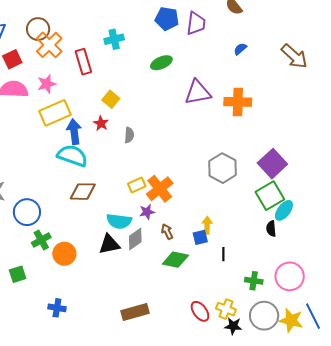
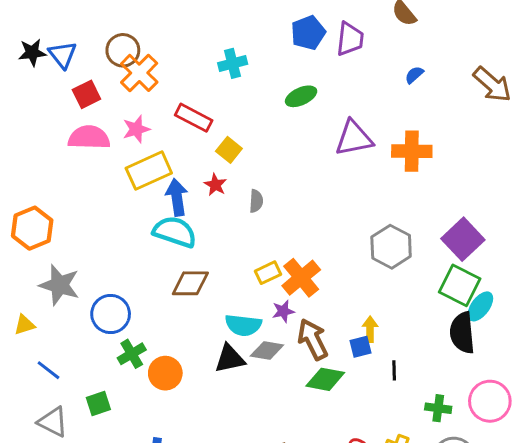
blue pentagon: (167, 19) -> (308, 33), turned -30
red rectangle: (83, 62) -> (194, 118), moved, turned -45
green square: (270, 196) -> (460, 285), turned -32
black semicircle: (271, 229) -> (462, 333), size x1.8
brown arrow: (167, 232) -> (313, 339), size x1.8
gray diamond: (135, 239) -> (267, 350), turned 45

